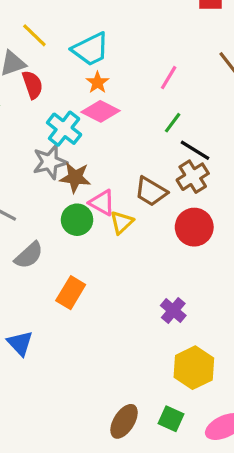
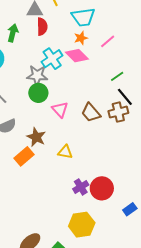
pink line: (169, 78) -> (108, 41), moved
brown star: (75, 178) -> (36, 137), moved
green circle: (77, 220) -> (38, 93), moved
yellow triangle: (122, 222) -> (65, 152), moved, turned 35
red circle: (194, 227) -> (102, 188), moved

